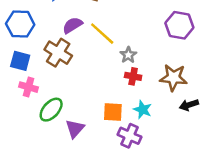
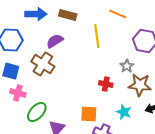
yellow line: (102, 34) -> (97, 36), moved, turned 40
gray star: (128, 55) -> (127, 66), moved
cyan star: (143, 110) -> (124, 112), moved

